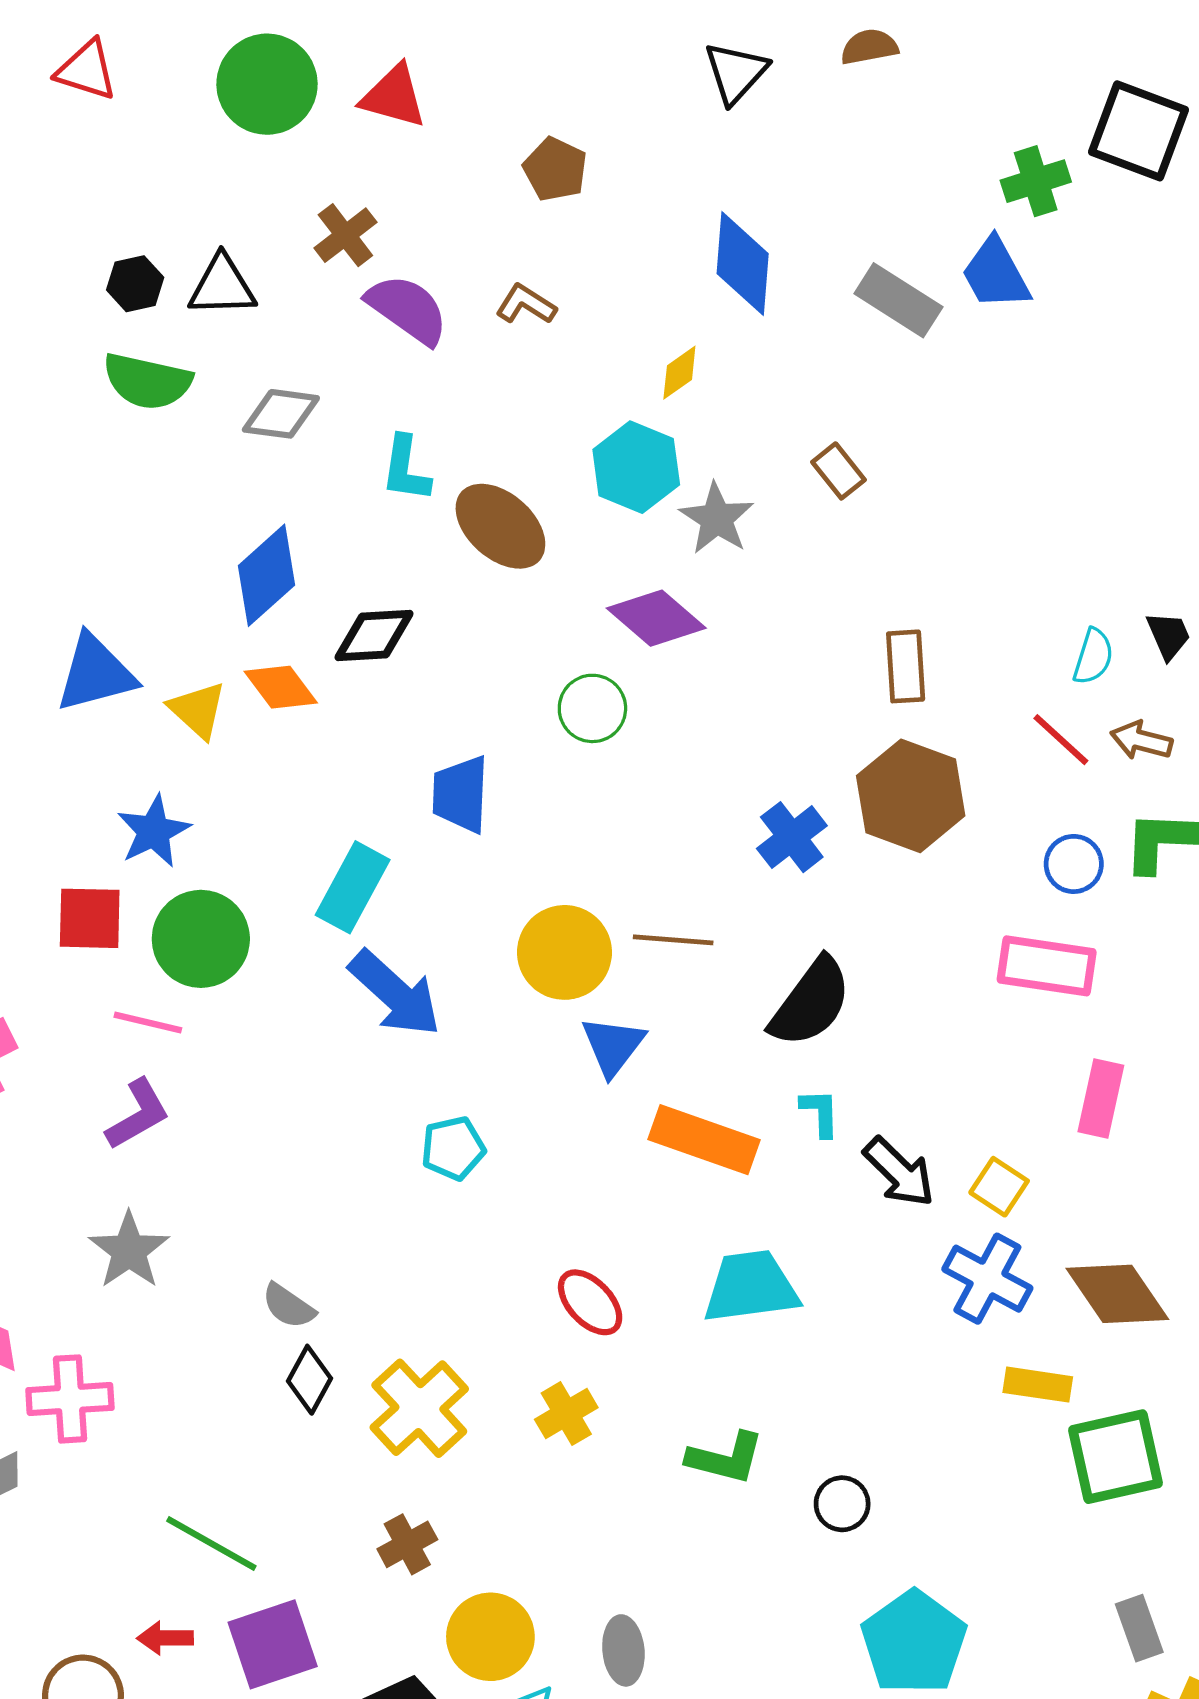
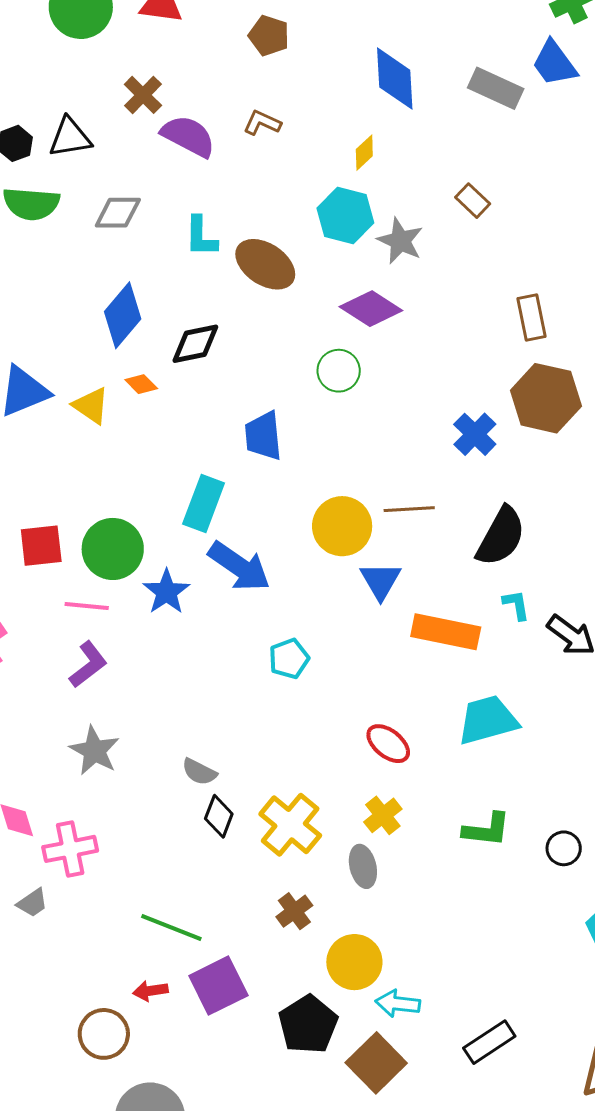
orange diamond: (281, 687) -> (141, 384), size x0.7
blue star: (154, 831) -> (166, 592), moved
gray ellipse: (623, 1650) -> (363, 866), moved

